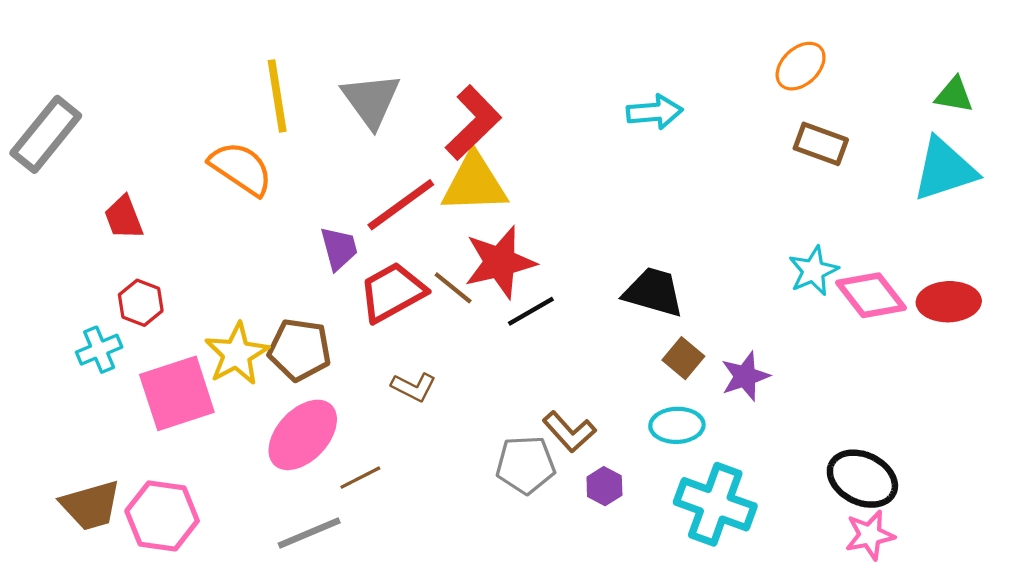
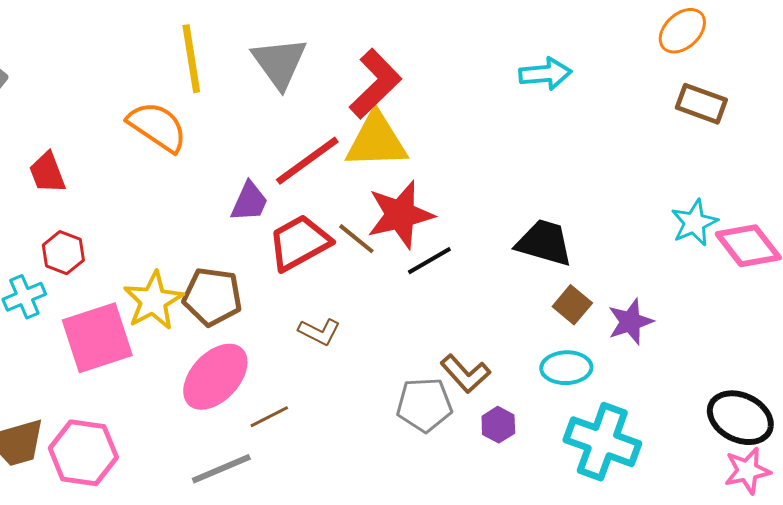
purple trapezoid: (339, 248) -> (249, 202), turned 39

